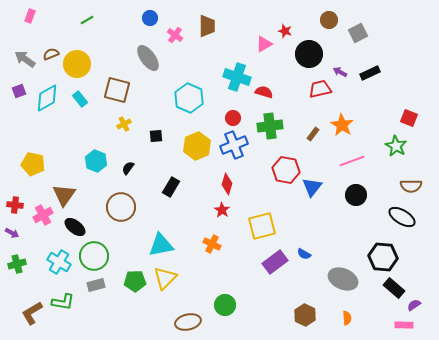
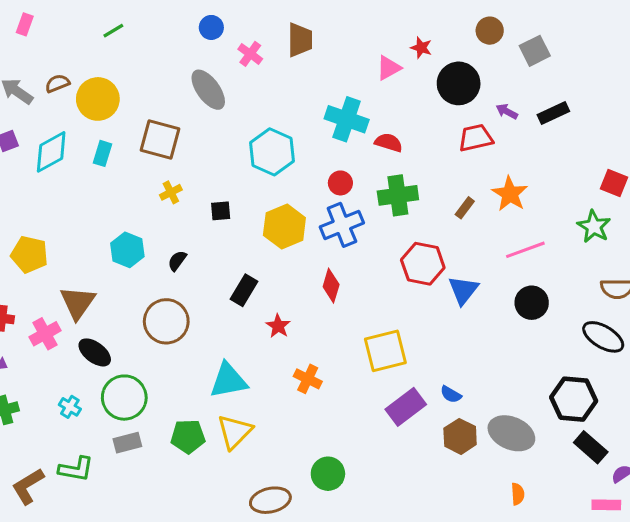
cyan rectangle: (80, 99) -> (102, 153), turned 56
red star: (222, 210) -> (278, 326), moved
cyan cross: (59, 262) -> (70, 407), size x0.6
brown hexagon: (305, 315) -> (460, 436), moved

